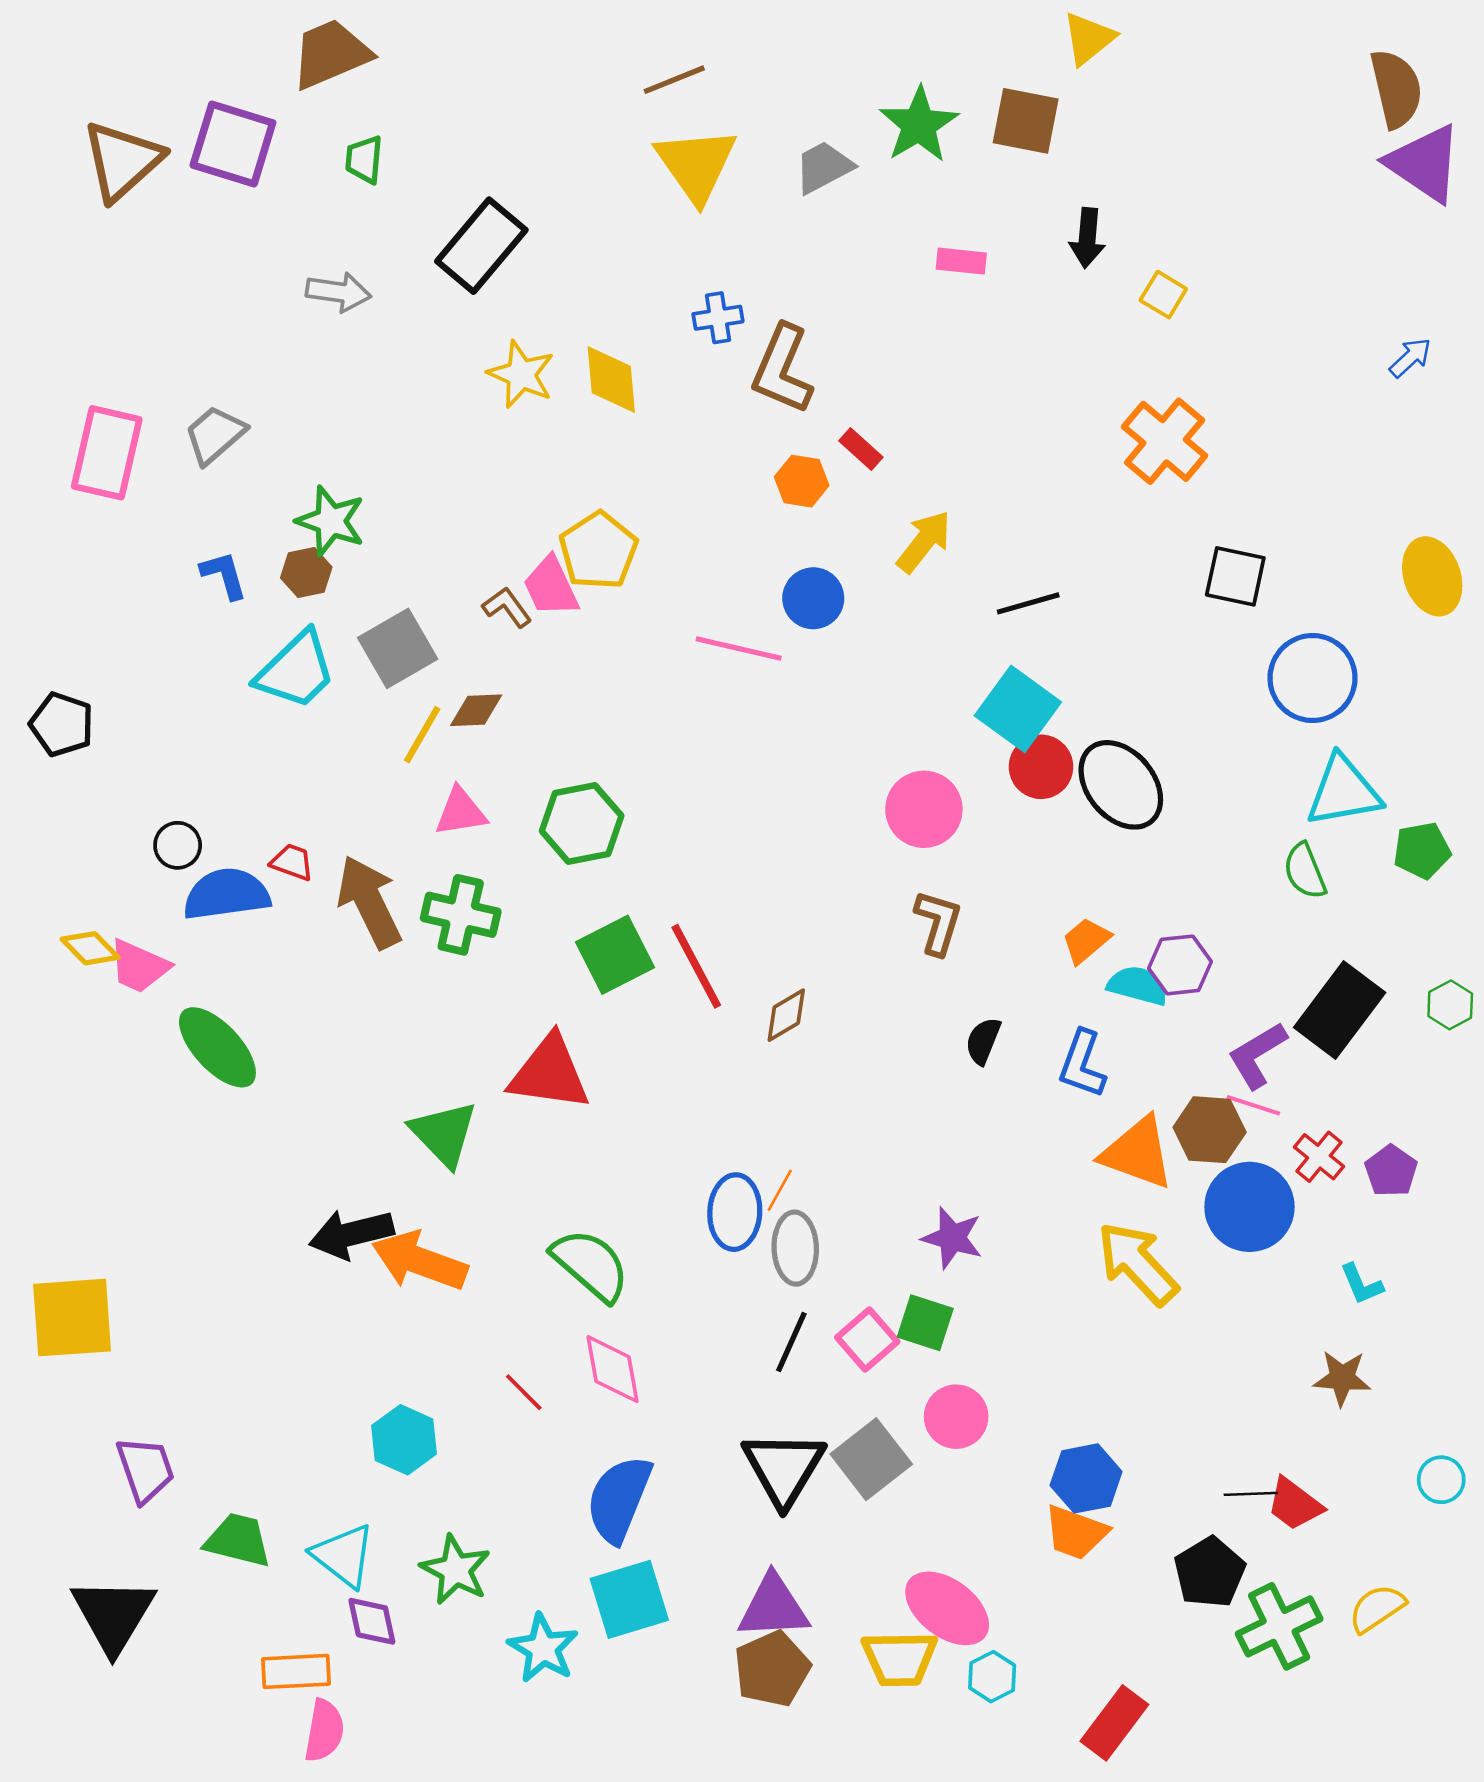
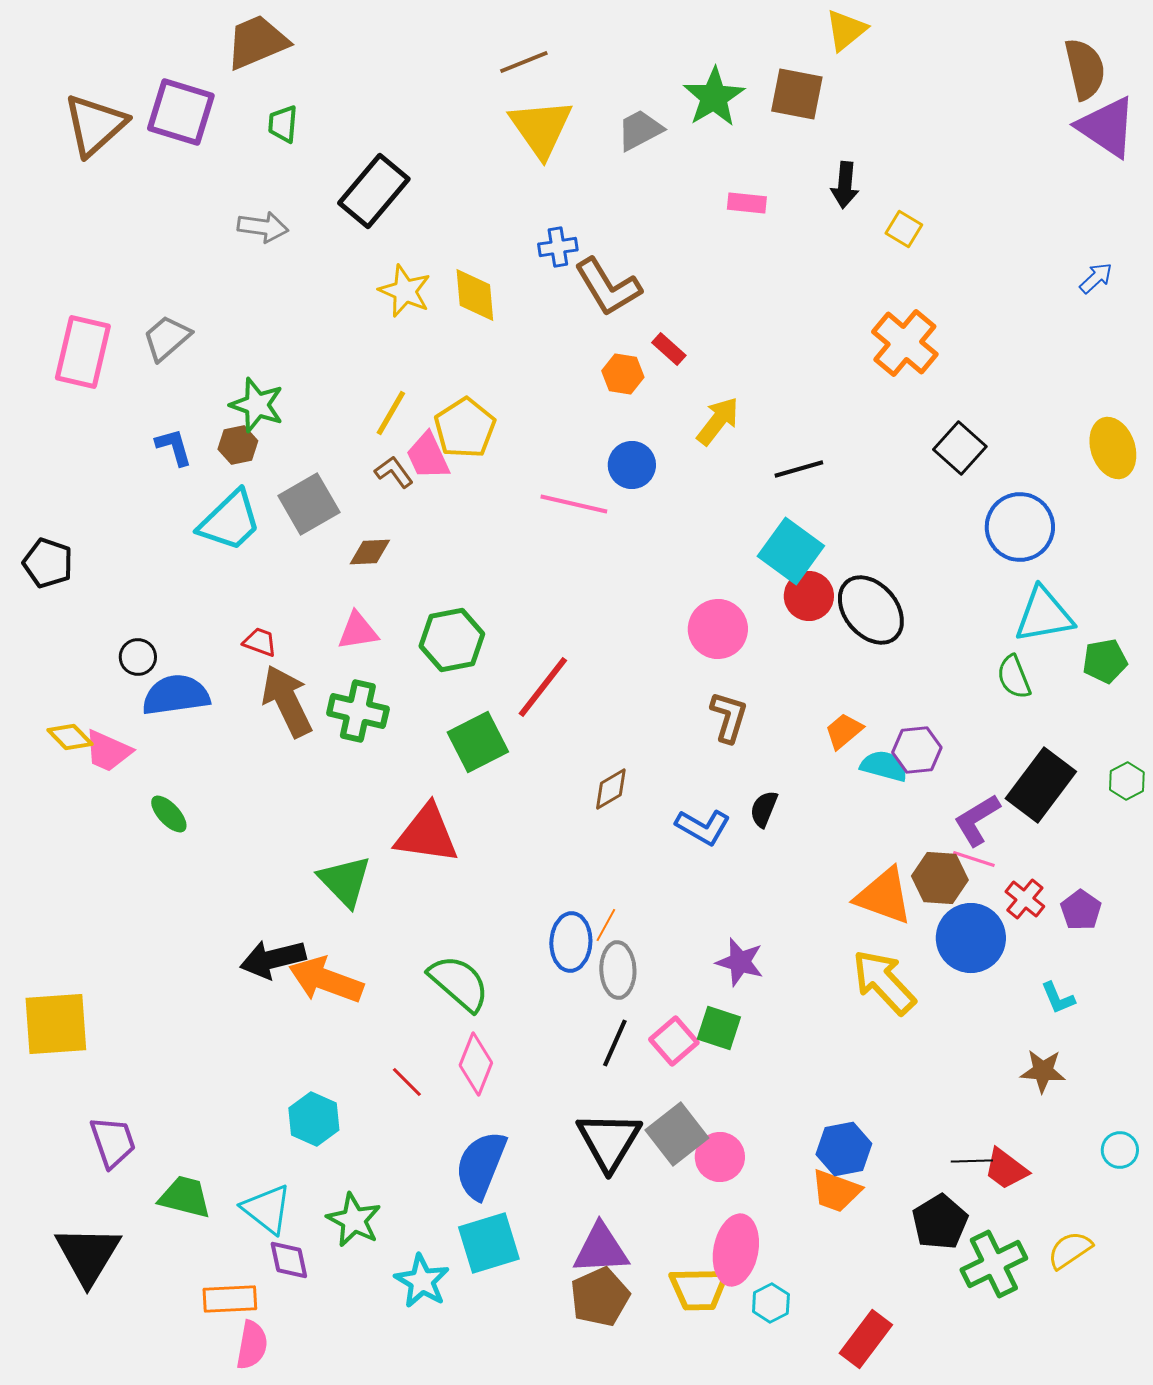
brown L-shape: (782, 369) -> (608, 287), turned -54
black square: (1235, 576) -> (960, 448), turned 30
yellow line: (422, 735) -> (391, 413), moved
red trapezoid: (292, 862) -> (260, 642), moved
red line: (696, 966) -> (543, 687), moved, turned 66
green ellipse: (217, 1047) -> (169, 814), size x0.6
blue L-shape: (1082, 1064) -> (703, 827), moved, turned -80
pink diamond: (613, 1369) -> (476, 1064), turned 32
pink circle: (956, 1417) -> (720, 1157), moved
pink ellipse: (947, 1608) -> (736, 1250), turned 64

